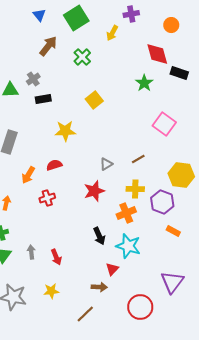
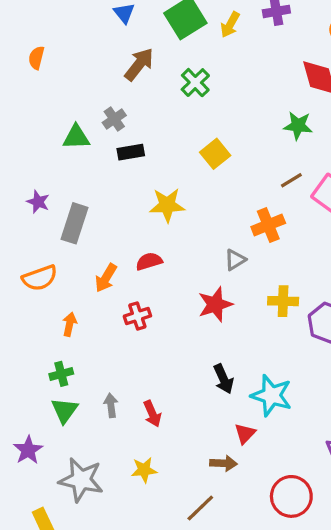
yellow arrow: (112, 33) -> (230, 25), moved
green star: (144, 83) -> (298, 126), turned -30
brown line: (138, 159) -> (291, 180), moved
orange cross: (126, 213) -> (268, 225), moved

